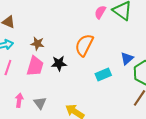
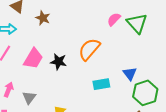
brown star: (37, 44) -> (43, 18), moved
blue triangle: (127, 58) -> (130, 74), turned -40

